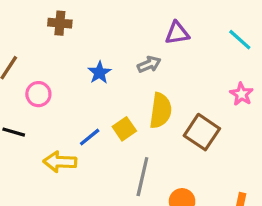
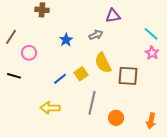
cyan line: (240, 40) -> (151, 34), moved
yellow semicircle: (161, 111) -> (103, 63), turned 145
brown square: (202, 132) -> (128, 76), turned -30
yellow arrow: (60, 162) -> (50, 108), moved

